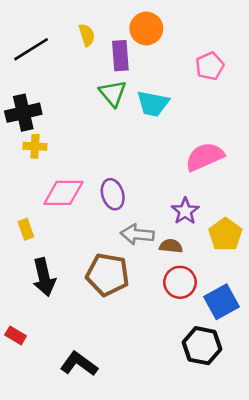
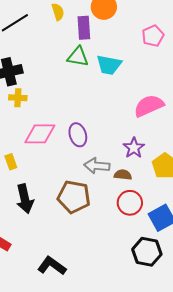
green triangle: (113, 93) -> (78, 57), turned -40

